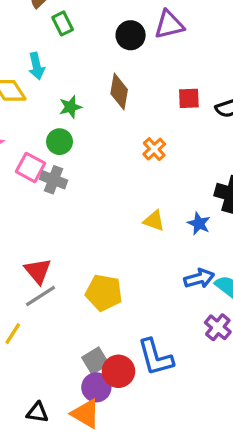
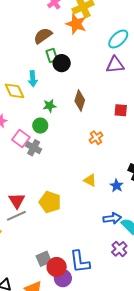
black circle: (131, 35) -> (62, 63), moved
yellow pentagon: (104, 293) -> (50, 202), moved
purple circle: (96, 387) -> (63, 278), moved

